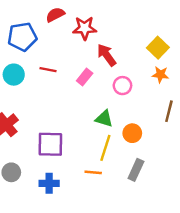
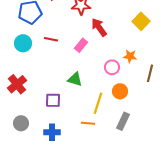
orange star: (160, 75) -> (130, 56), moved
pink circle: (122, 86) -> (112, 67), moved
green triangle: (104, 119) -> (75, 79), moved
purple square: (50, 144) -> (53, 100), size x0.7

